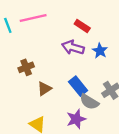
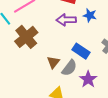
brown cross: (26, 67) -> (26, 37), moved, size x1.6
gray semicircle: (89, 102) -> (69, 68), moved, turned -66

